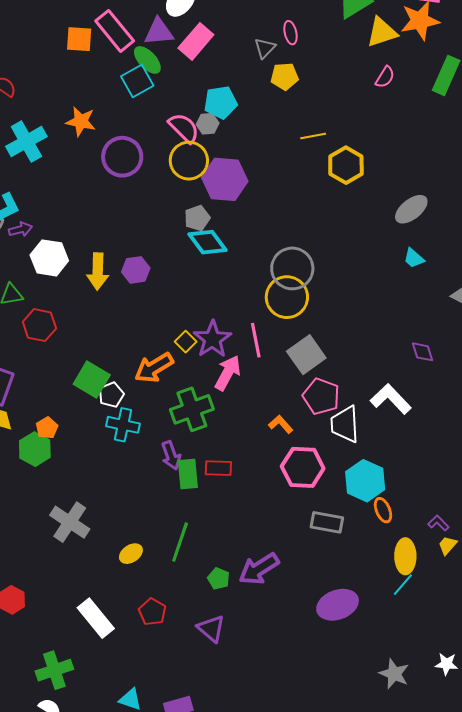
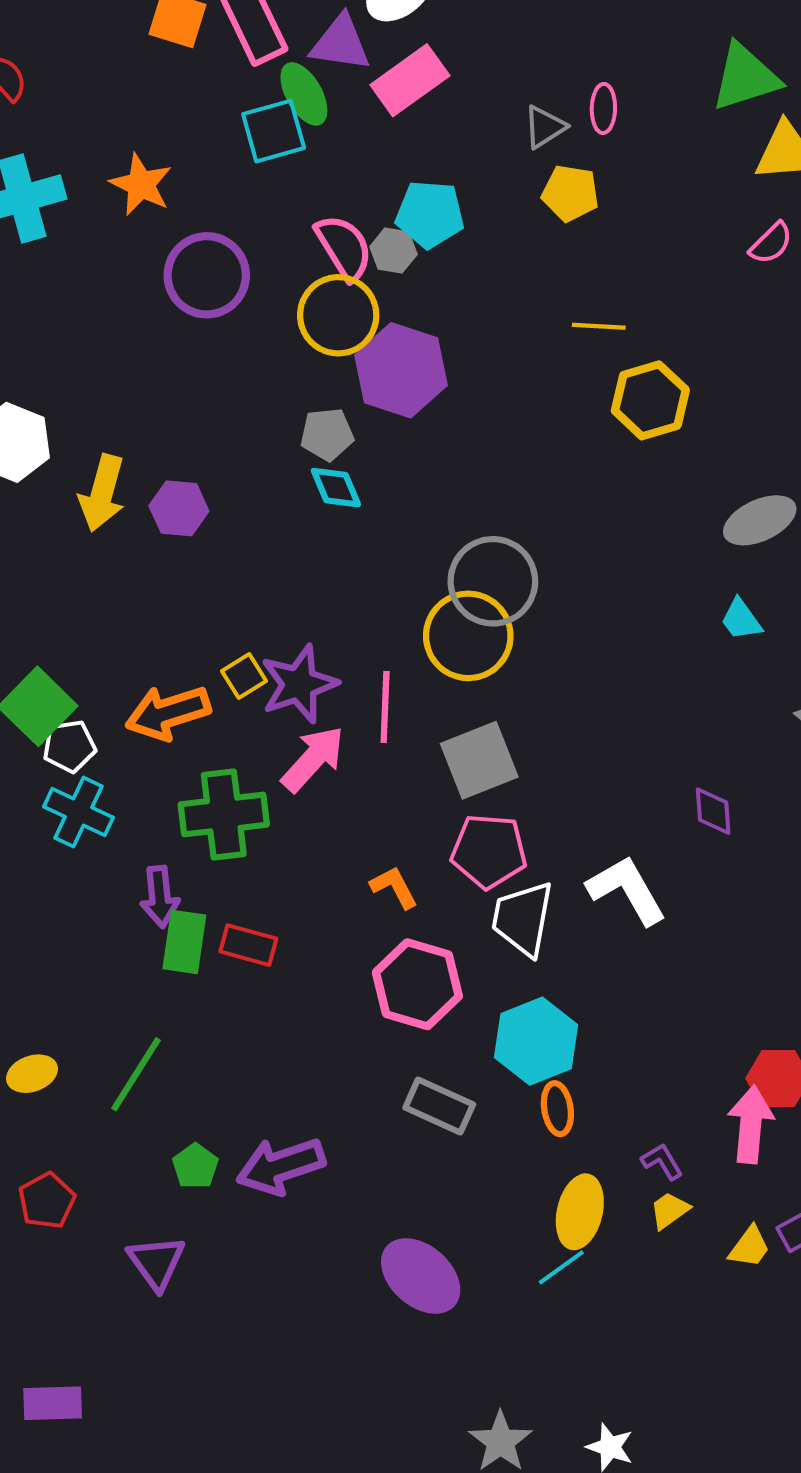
cyan diamond: (207, 242) -> (336, 488), size x0.7
pink pentagon: (321, 396) -> (489, 851), turned -30
purple ellipse: (338, 605) -> (421, 1276), turned 48

